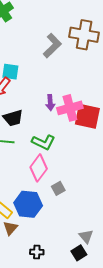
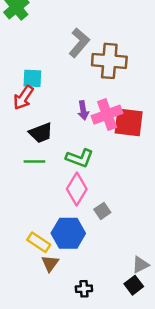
brown cross: (84, 35) -> (109, 61), moved
gray triangle: (86, 236) -> (140, 265), turned 49

